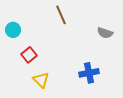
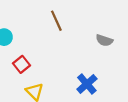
blue cross: (89, 73) -> (87, 84), turned -30

